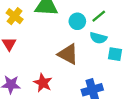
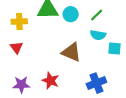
yellow cross: (15, 16) -> (19, 22), turned -35
cyan circle: (77, 21) -> (71, 14), moved

